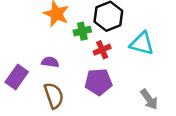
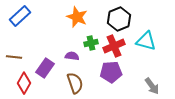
green cross: (82, 31) -> (91, 43), moved
red cross: (102, 50) -> (114, 46), size x1.5

